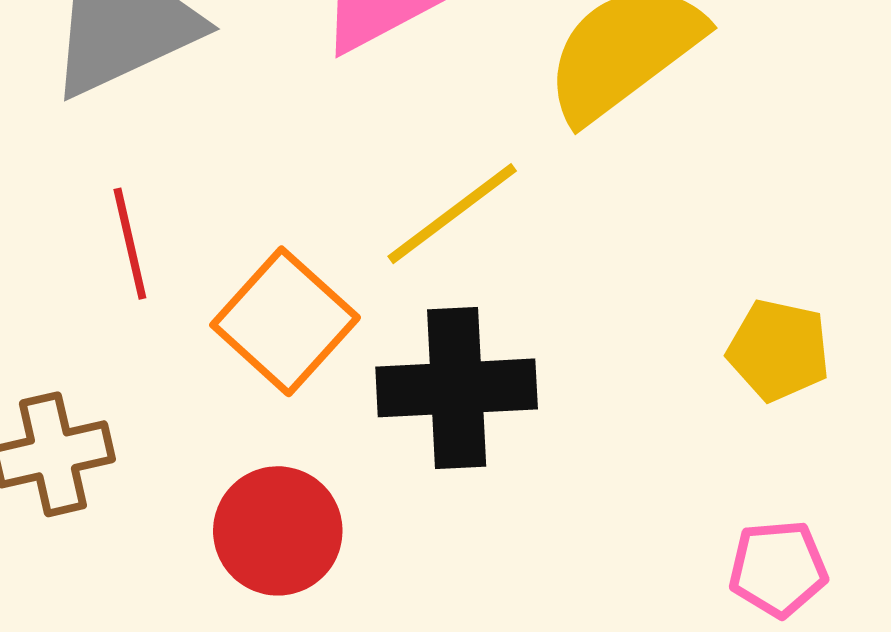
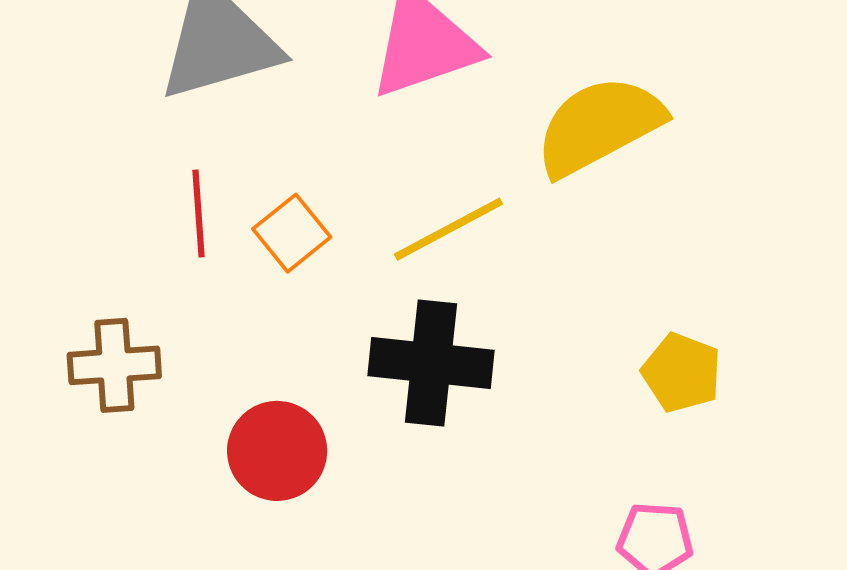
orange square: (285, 321) -> (292, 233), moved, size x0.7

